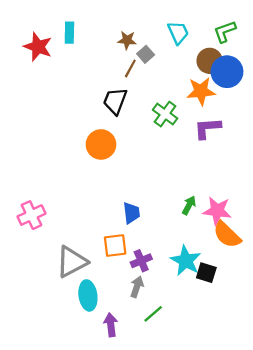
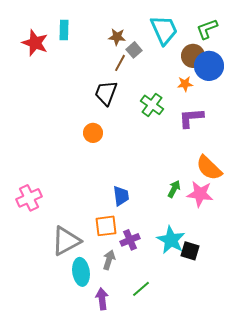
cyan trapezoid: (178, 33) -> (164, 30), size x1.4
orange star: (201, 91) -> (185, 84), size x0.6
orange circle: (101, 144) -> (93, 133), size x0.7
orange semicircle: (227, 235) -> (209, 168), moved
gray arrow: (137, 287) -> (109, 260), moved

